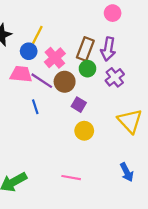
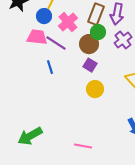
brown circle: (65, 82) -> (89, 44), moved
pink line: (71, 178) -> (83, 146), moved

